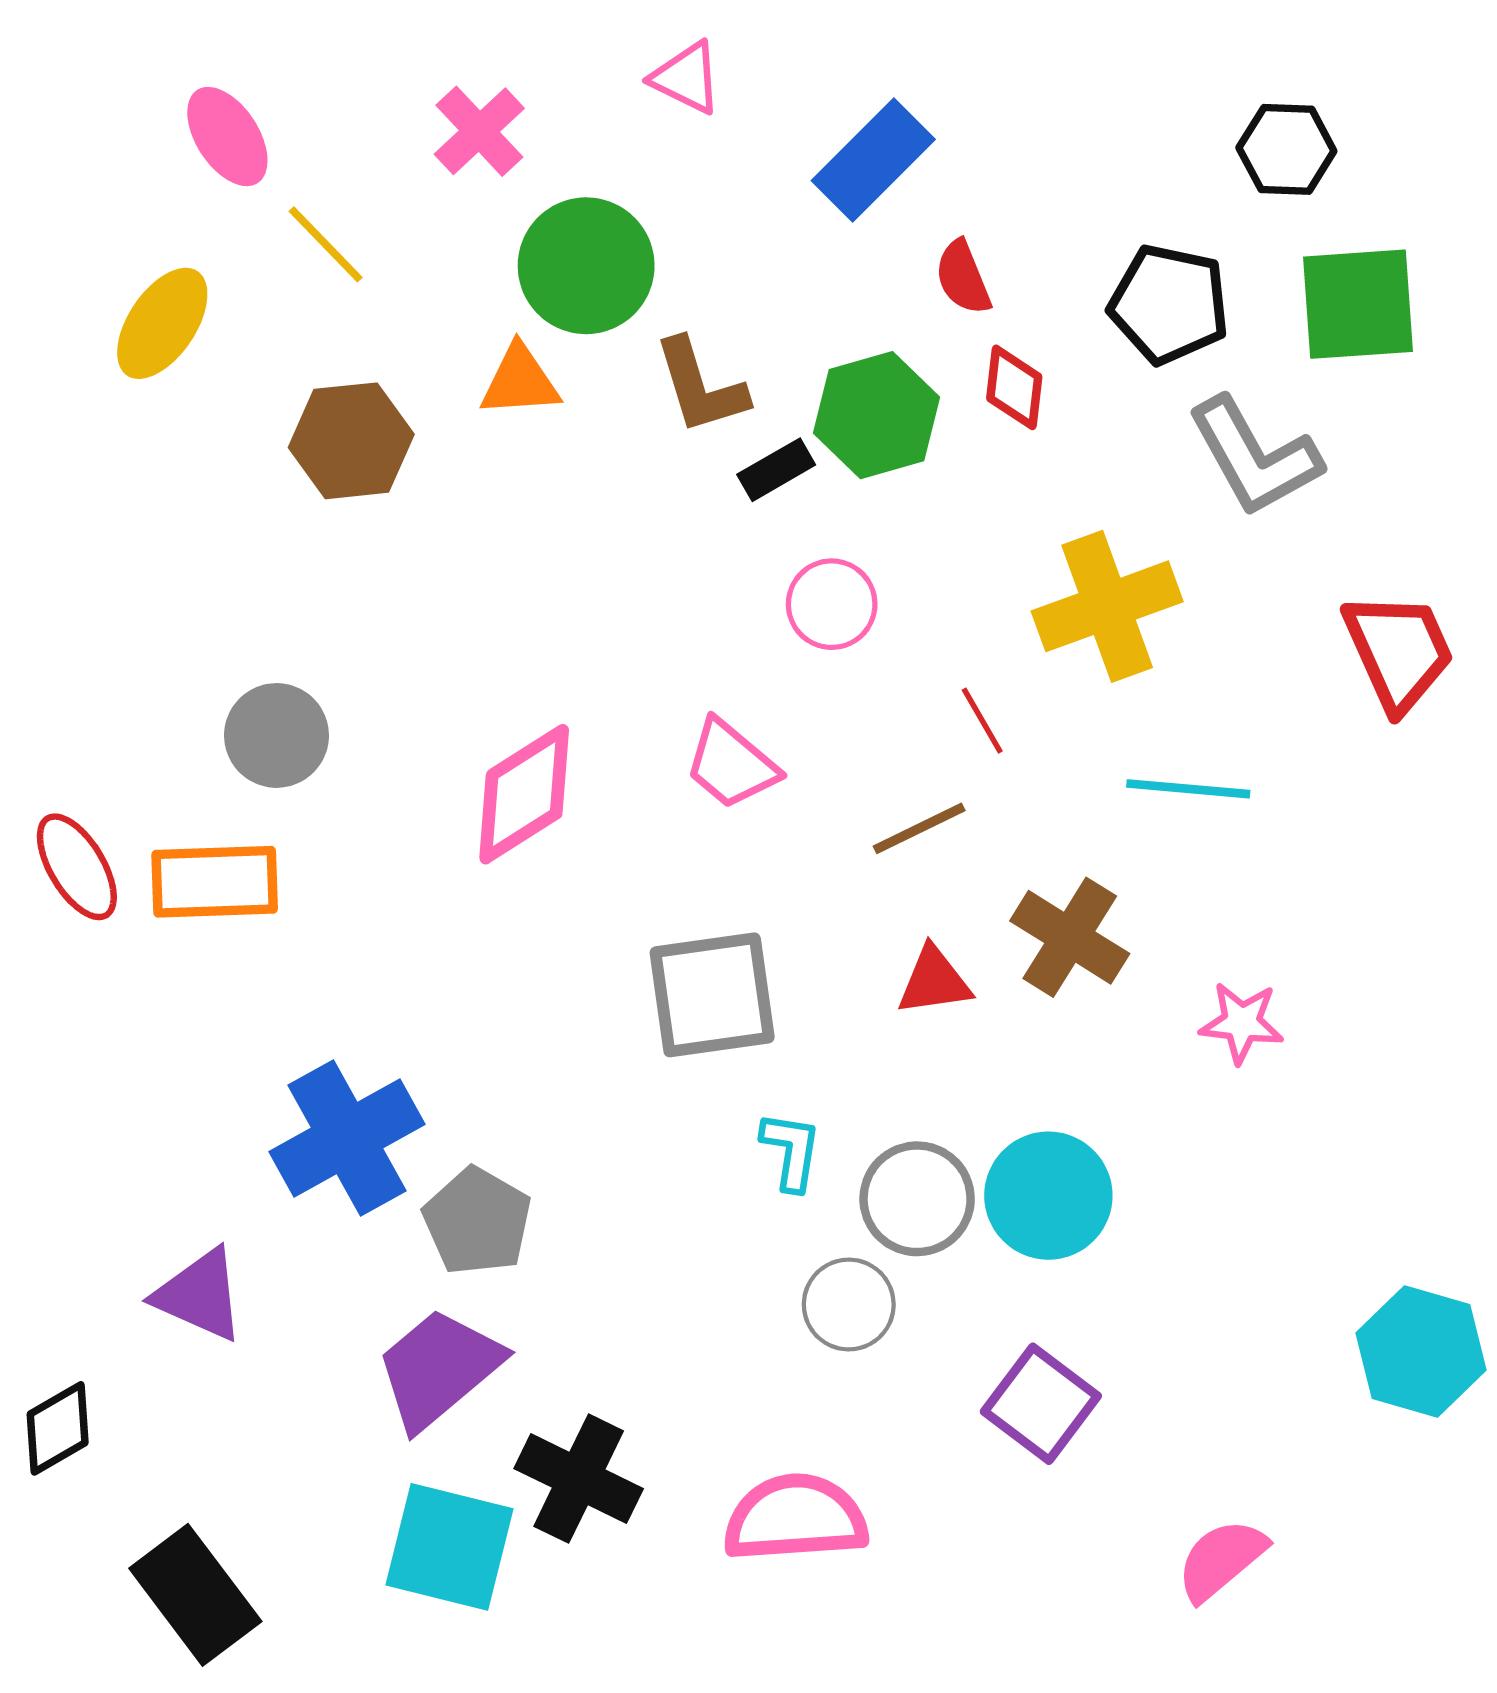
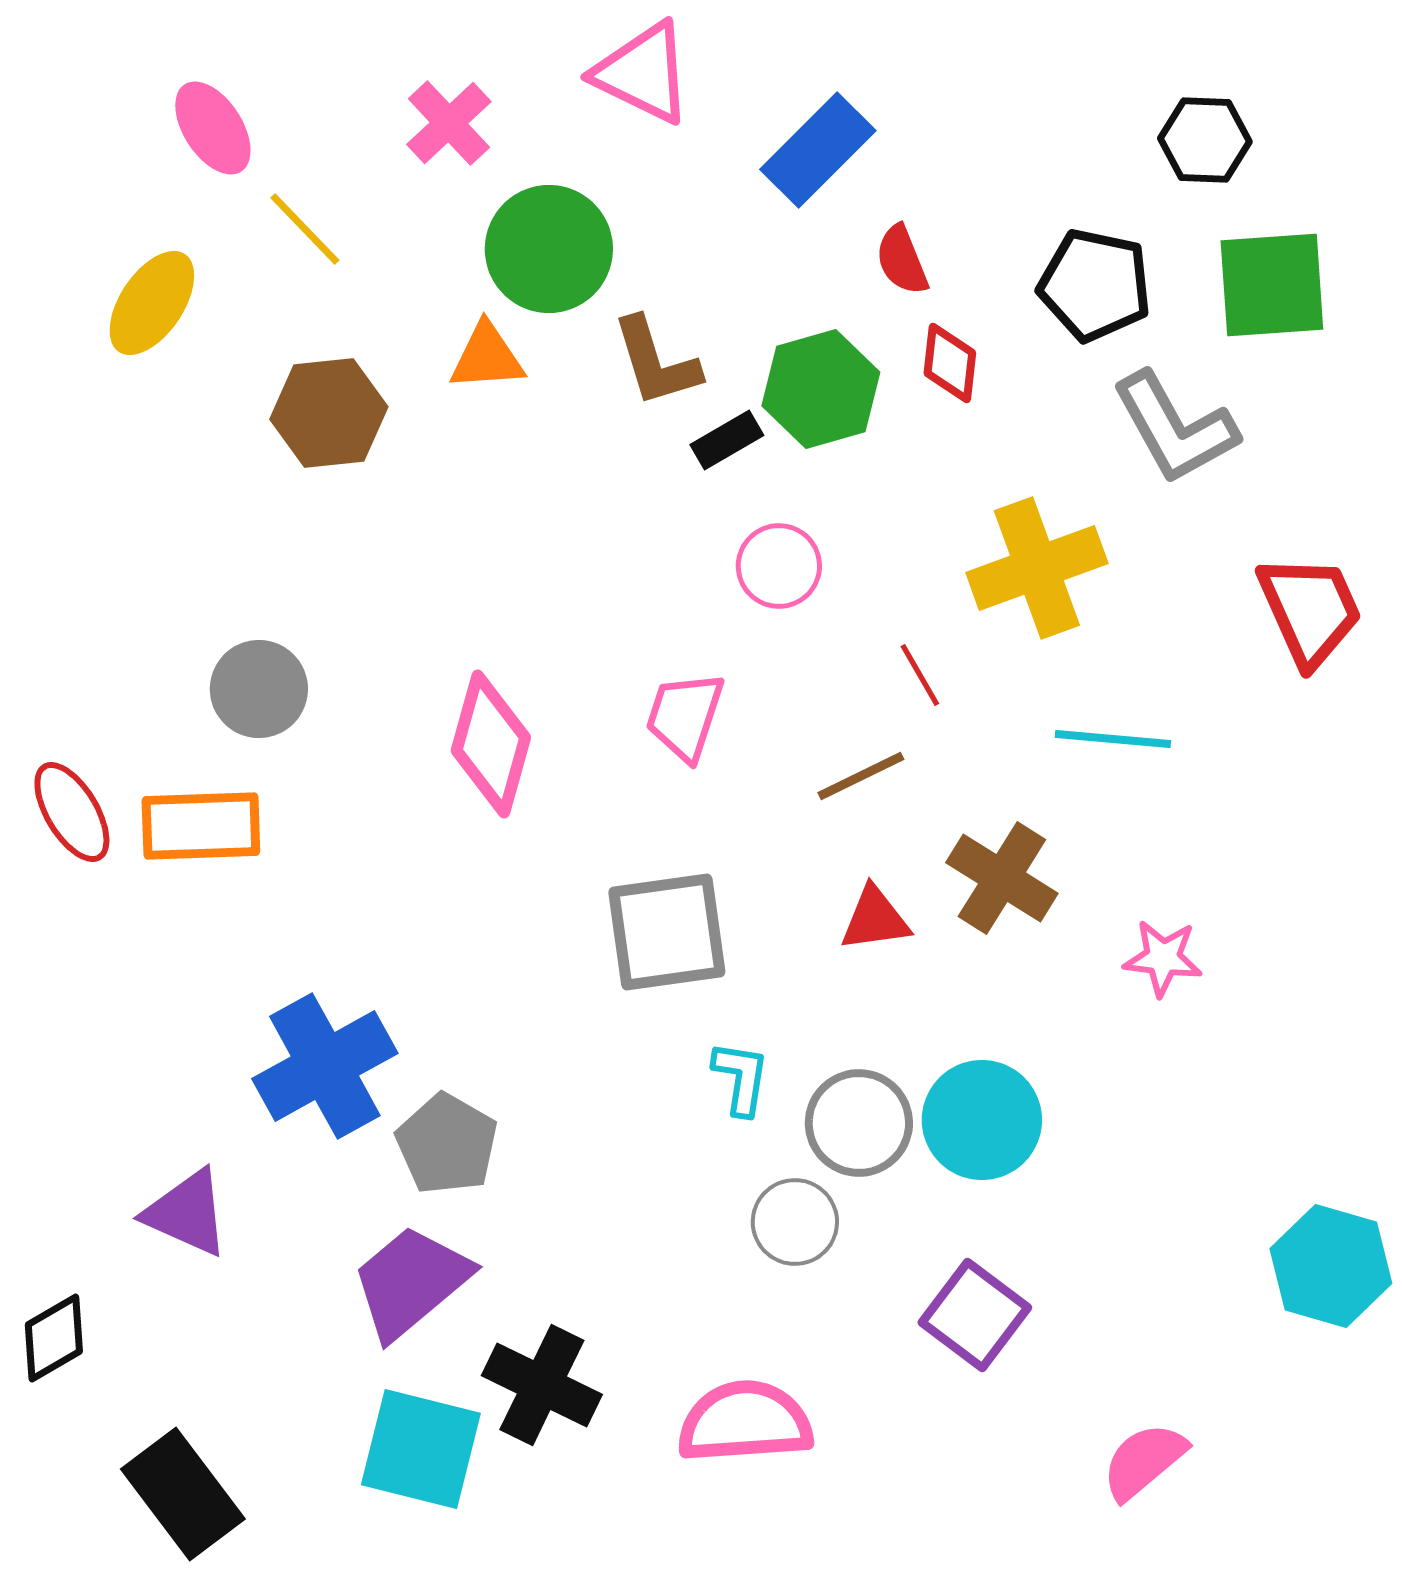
pink triangle: (686, 78) -> (643, 73), size x1.5
pink trapezoid: (731, 764) -> (685, 716), turned 68
pink diamond: (524, 794) -> (491, 744), turned -42

